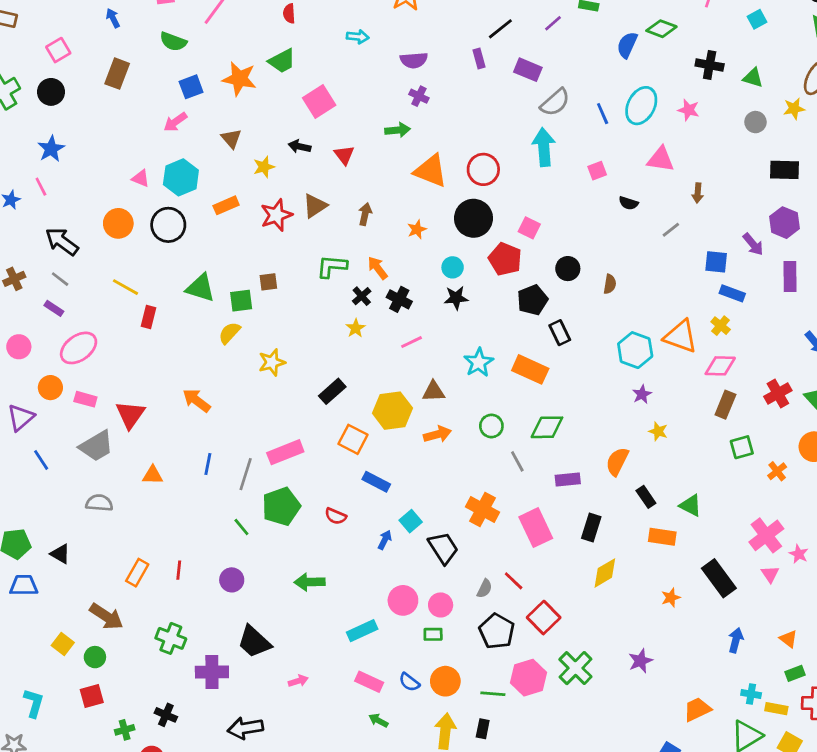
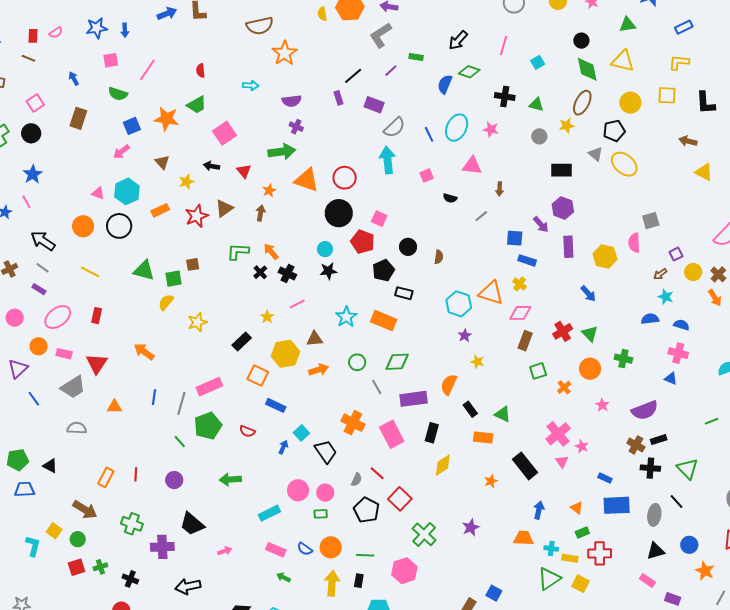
green arrow: (398, 130) -> (282, 152), size x1.5
orange star: (417, 229) -> (269, 190), moved
red rectangle: (148, 317) -> (97, 316), moved
yellow star: (356, 328) -> (267, 317), moved
black rectangle: (560, 333) -> (404, 293), turned -48
purple rectangle: (568, 480) -> (414, 399), size x1.5
pink hexagon: (529, 678) -> (404, 571), moved
cyan L-shape: (34, 703) -> (33, 546), moved
orange trapezoid: (697, 709) -> (524, 538), moved, turned 30
green cross: (125, 730) -> (100, 567), moved

